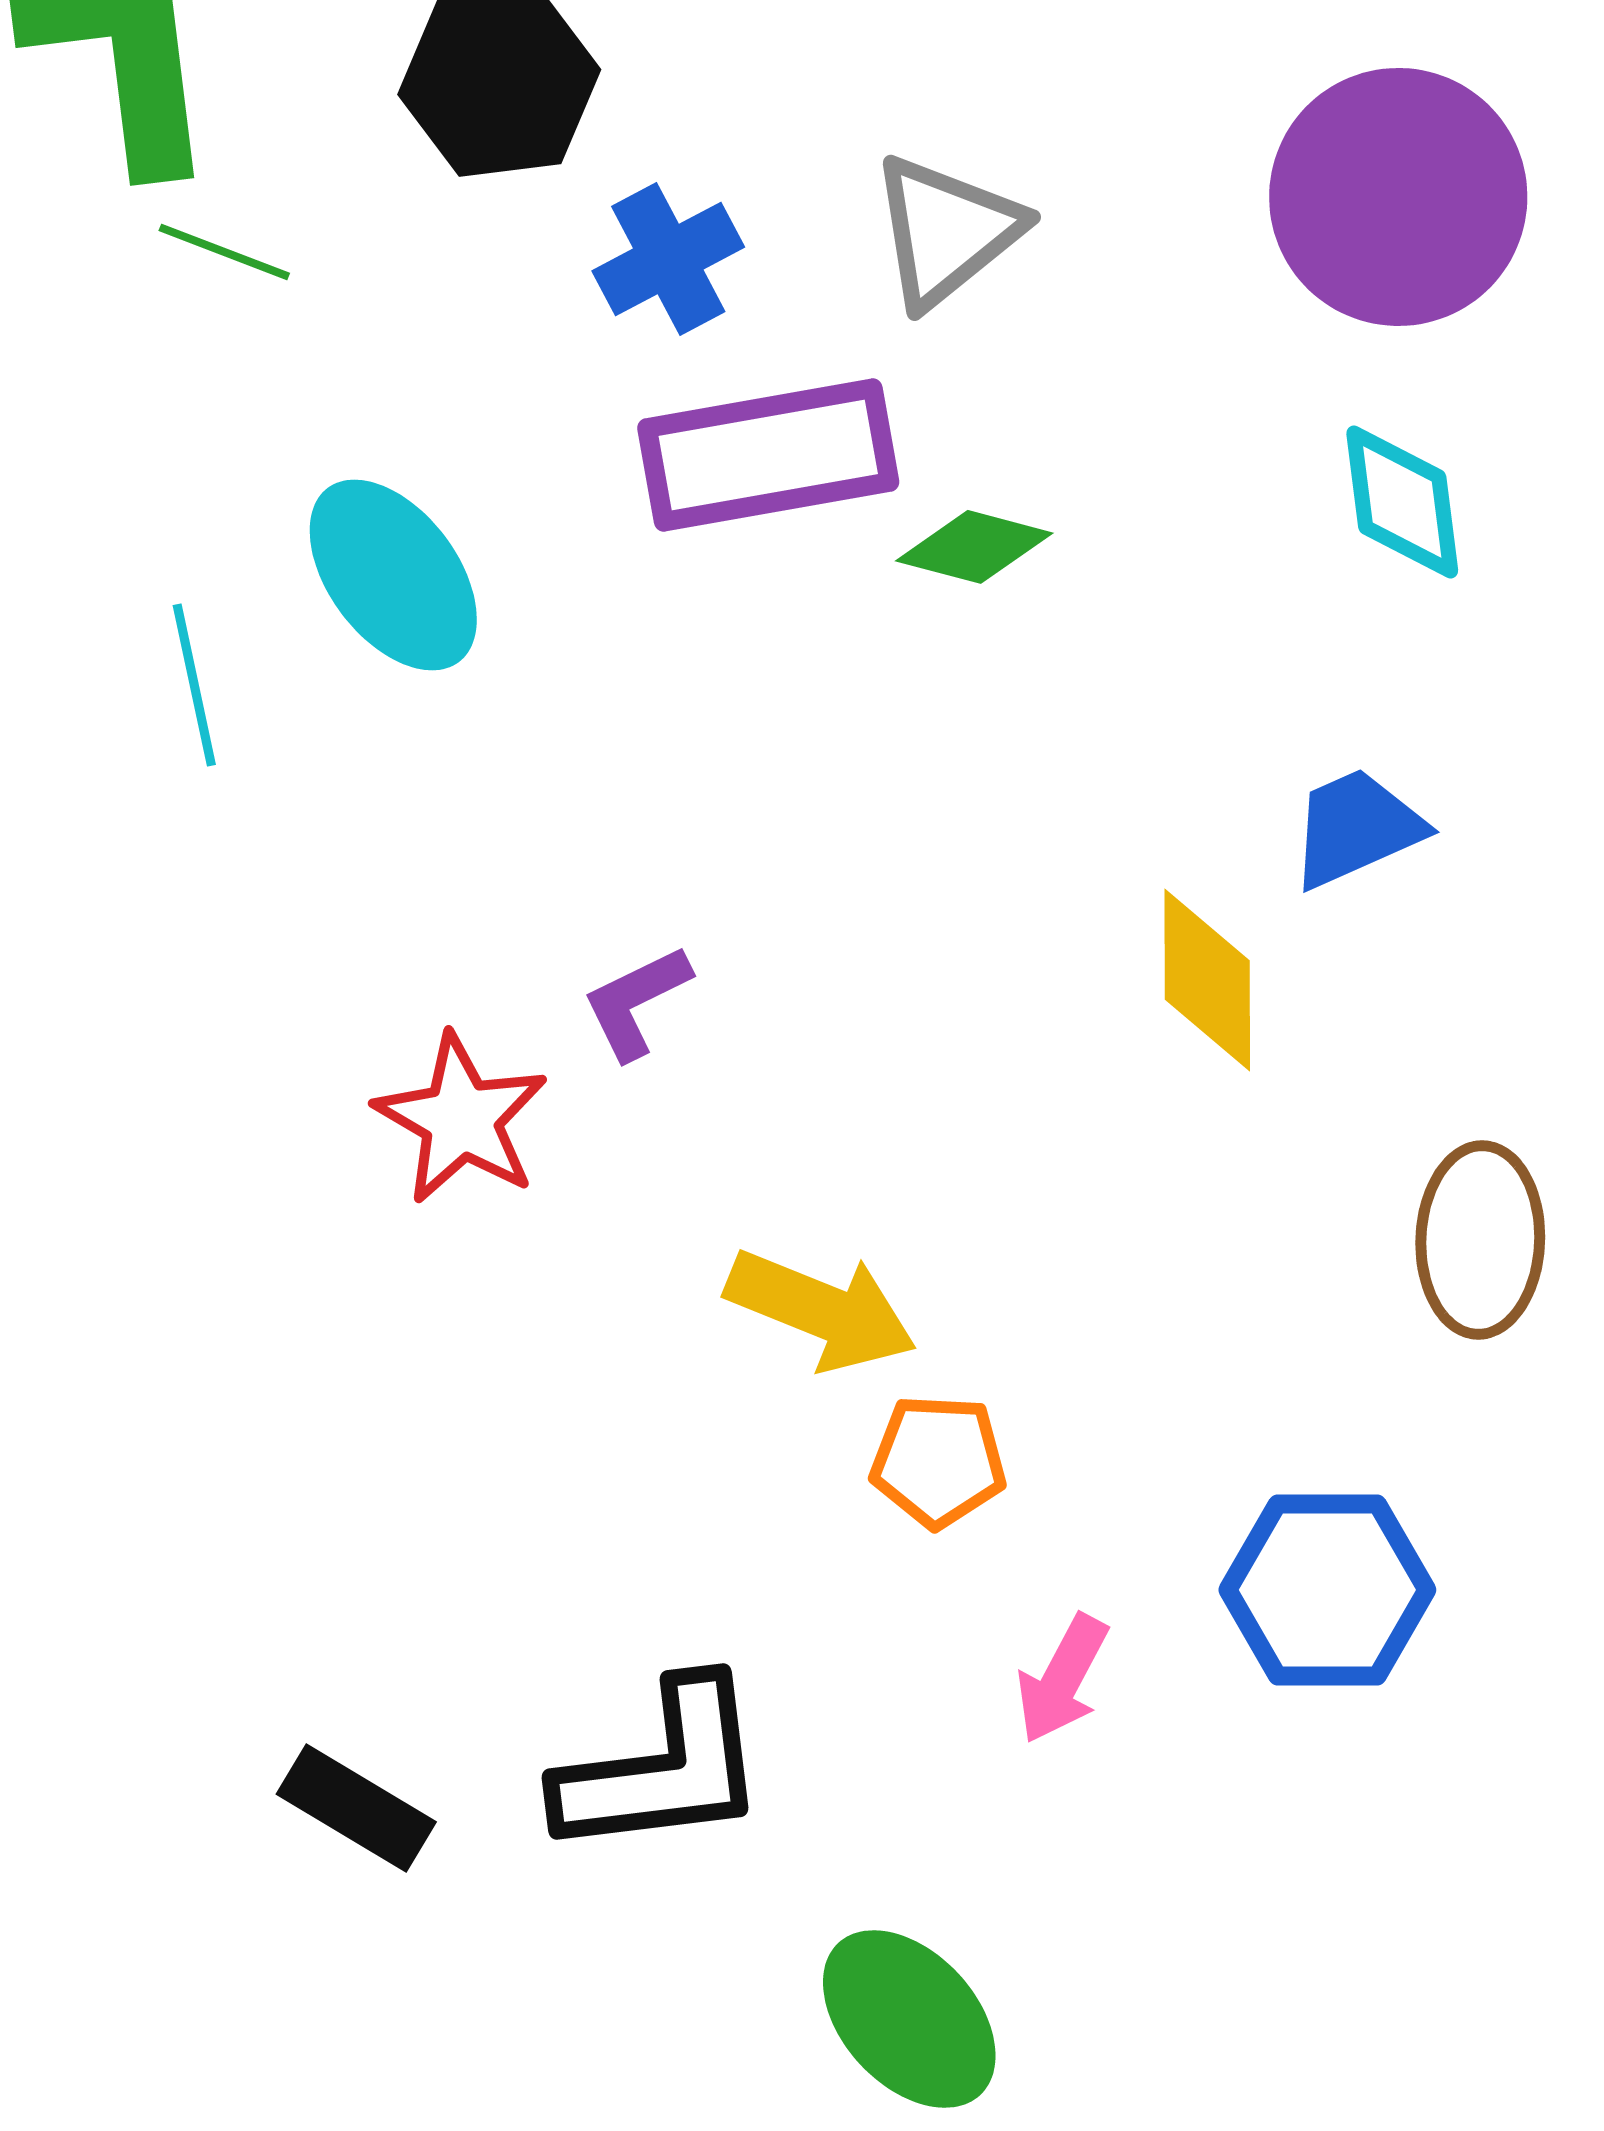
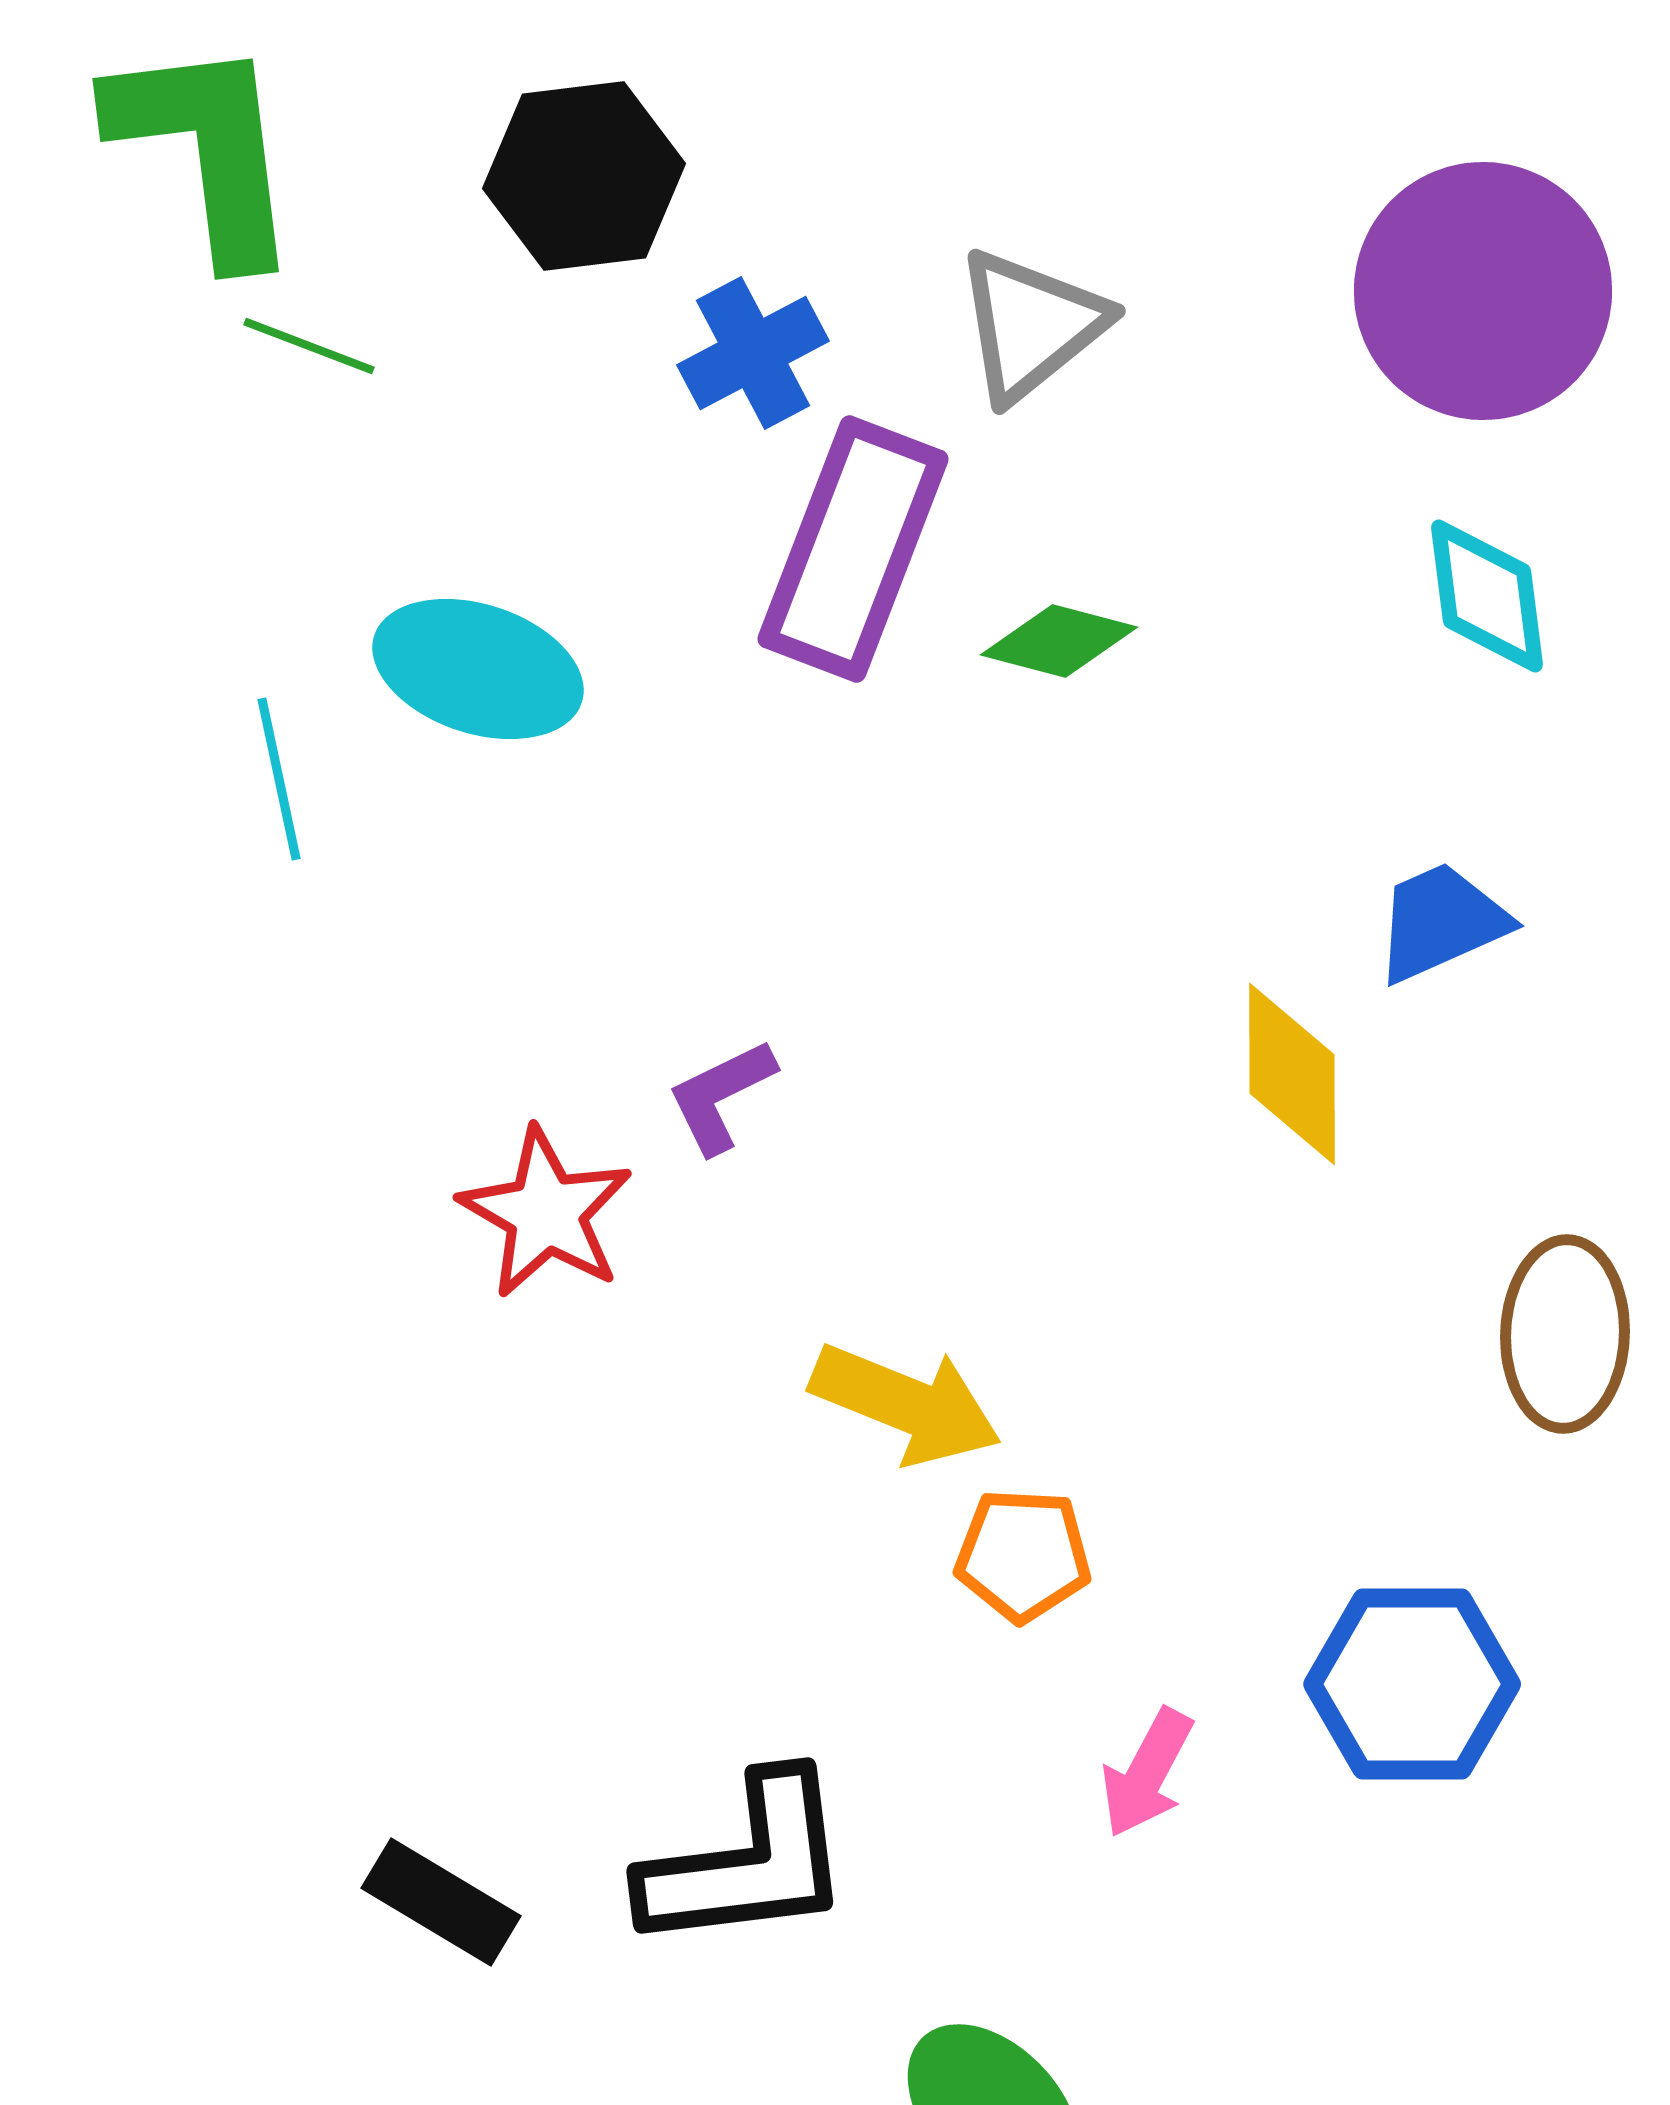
purple rectangle: (768, 455) -> (853, 549), turned -59
cyan ellipse: (393, 575) -> (478, 669), turned -35

